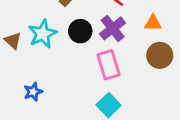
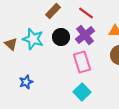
cyan star: (43, 34) -> (33, 39), turned -30

